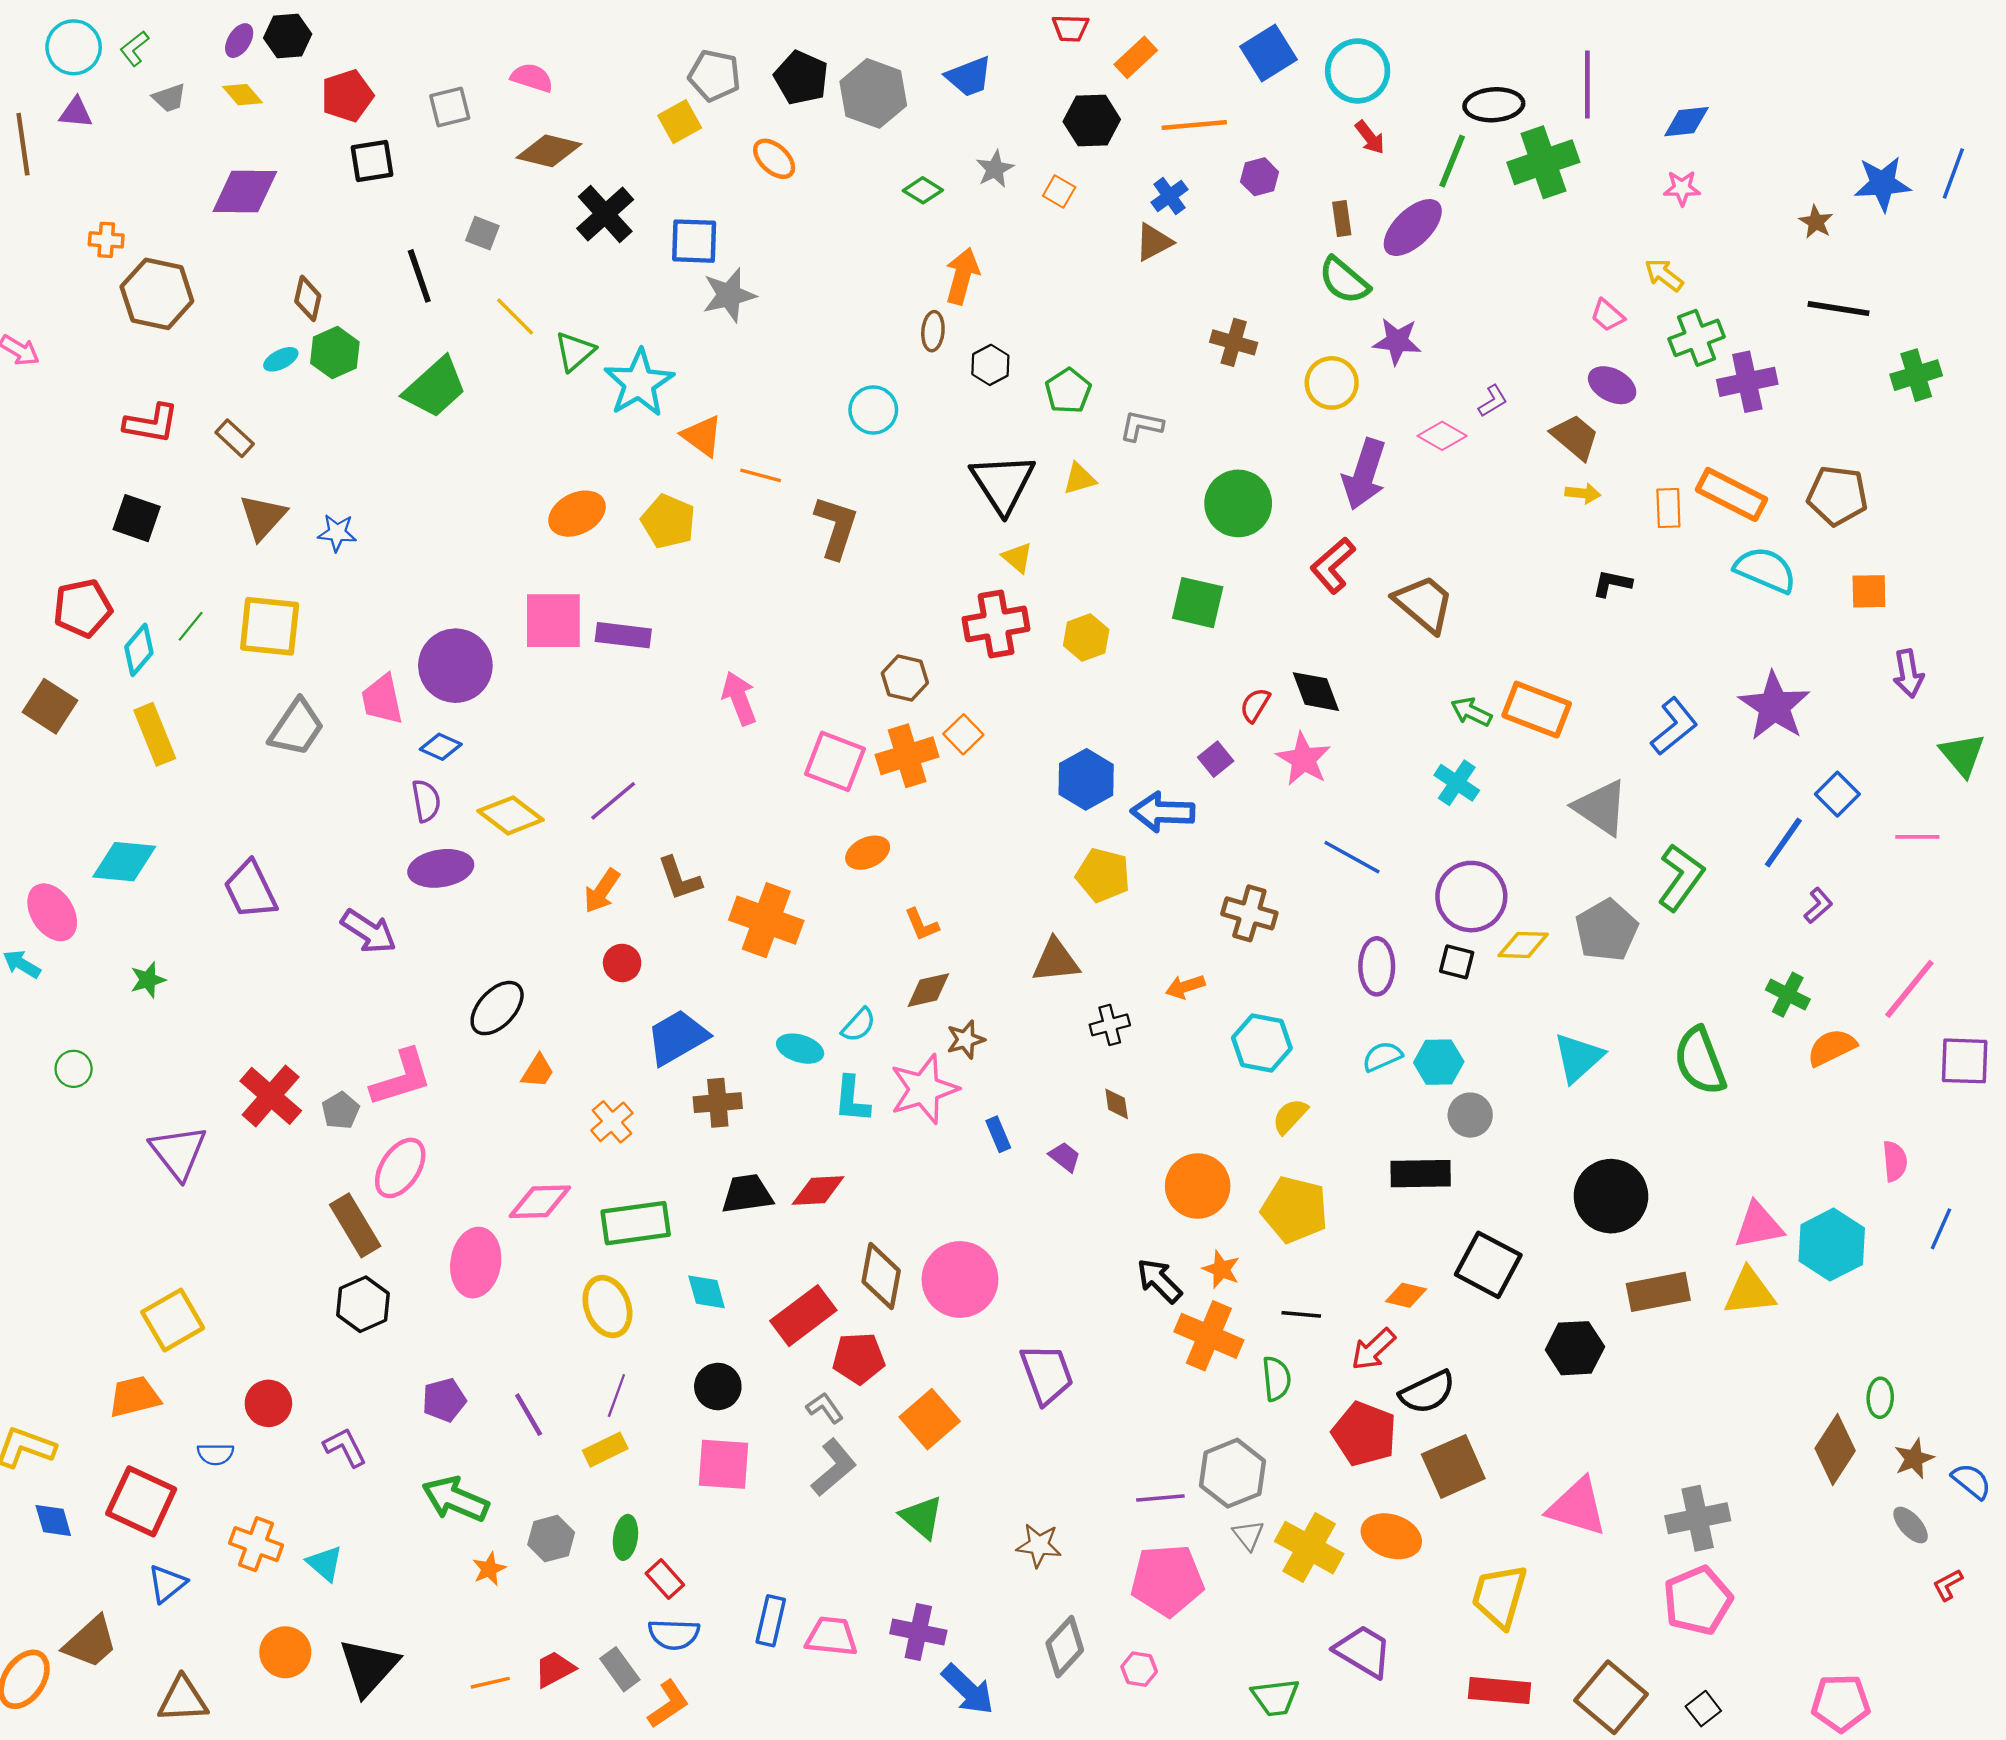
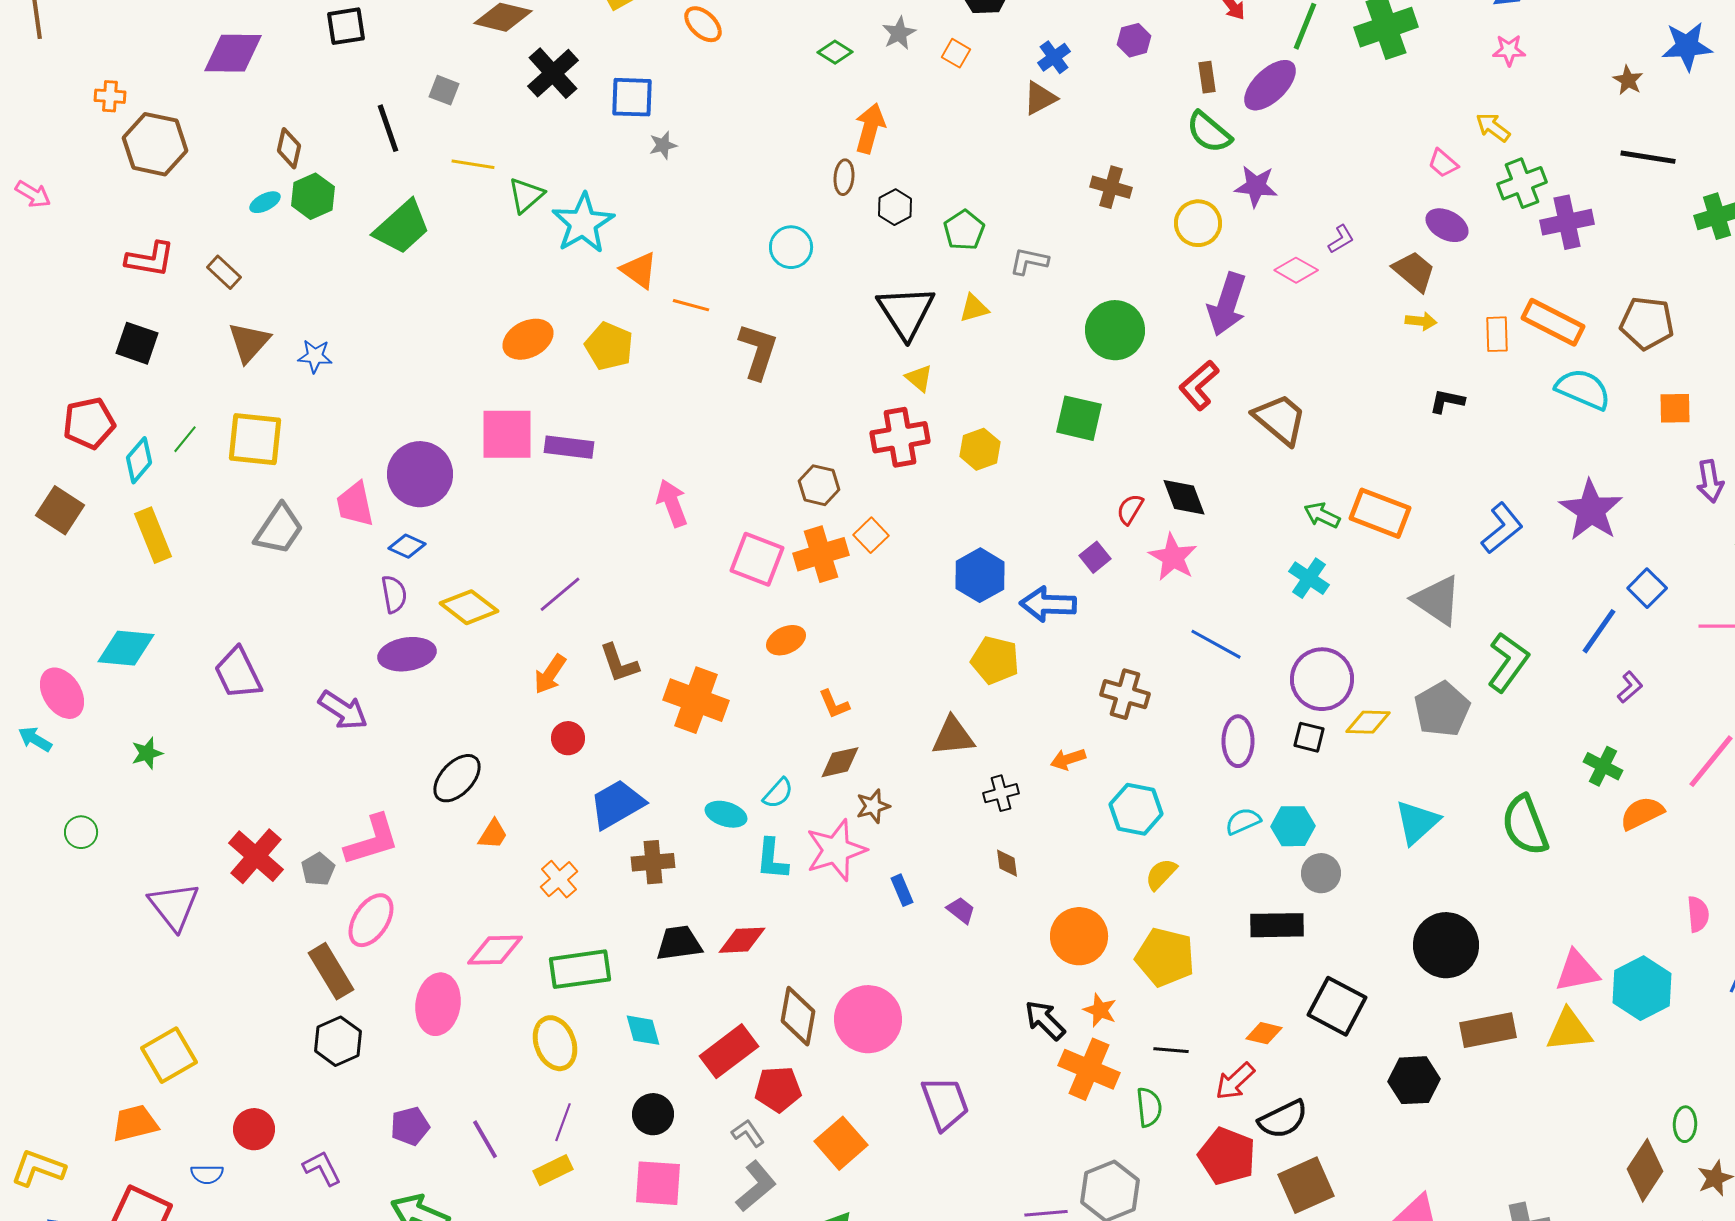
gray star: (729, 295) -> (663, 145), size x0.6
yellow line: (515, 316) -> (473, 164), turned -36

